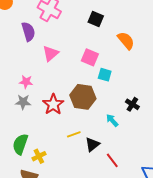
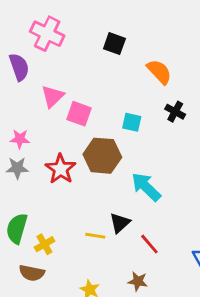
pink square: (90, 57) -> (79, 114), moved
black cross: (132, 104) -> (175, 112), moved
cyan arrow: (112, 120) -> (146, 187), size x1.6
yellow line: (74, 134) -> (95, 236), moved, turned 32

